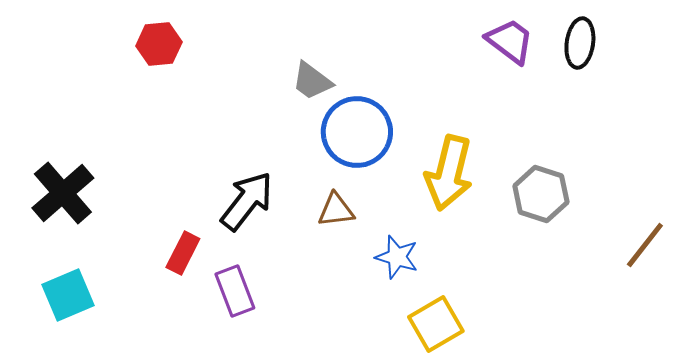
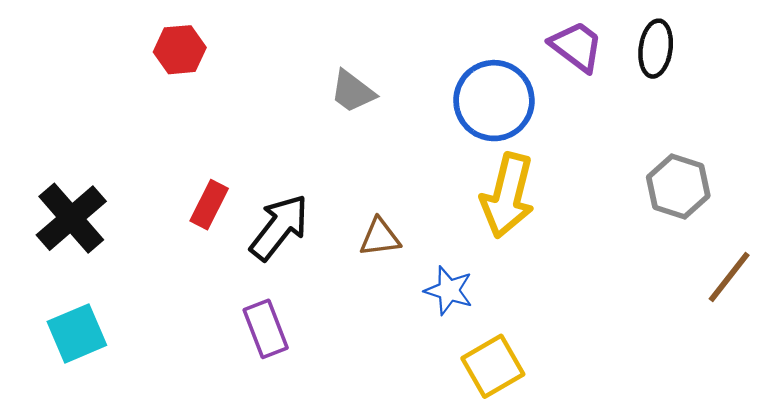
blue circle: (357, 132) -> (494, 101), moved
gray hexagon: (541, 194) -> (678, 186), moved
red rectangle: (183, 253) -> (209, 205), moved

